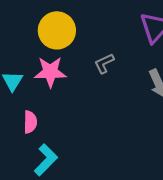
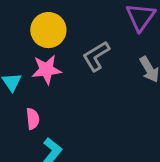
gray L-shape: (104, 63) -> (96, 56), size x1.5

